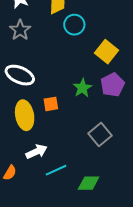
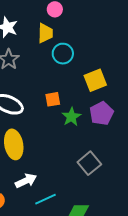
yellow square: (107, 52) -> (95, 80), turned 30
orange square: (51, 104) -> (53, 99), moved

